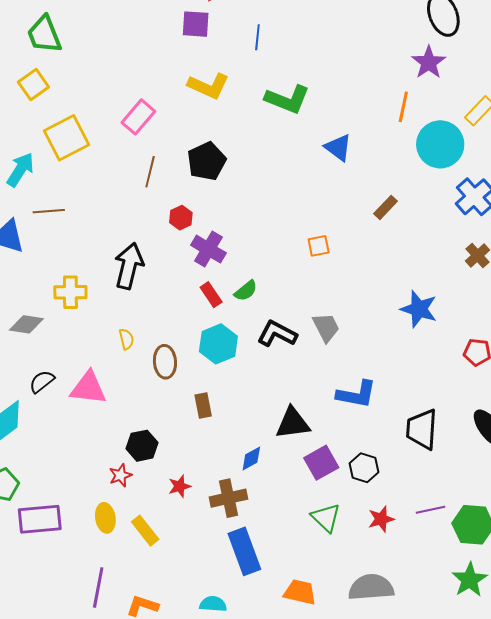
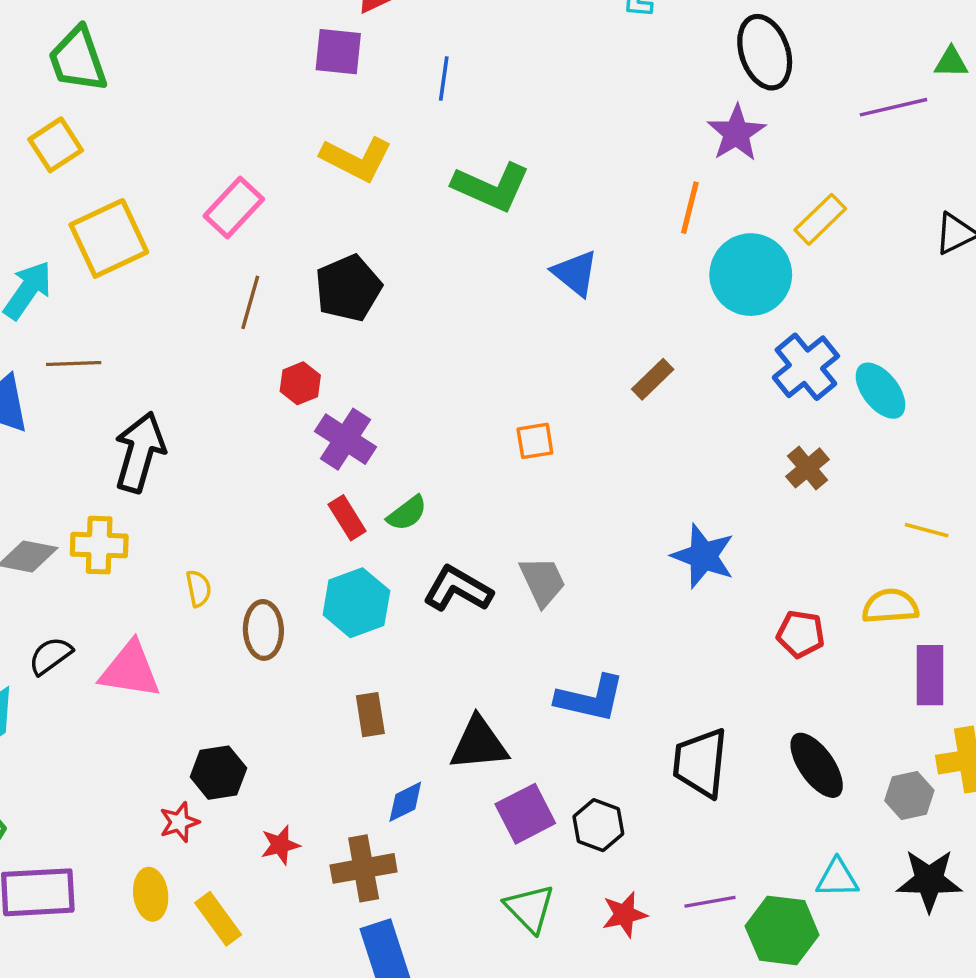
black arrow: (129, 266) -> (140, 452), moved
yellow cross: (70, 292) -> (99, 545), moved
brown rectangle: (203, 406) -> (370, 715), moved

